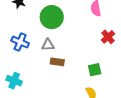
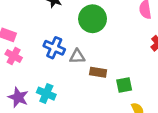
gray triangle: (48, 45) -> (77, 56), moved
green square: (95, 70) -> (124, 85), moved

